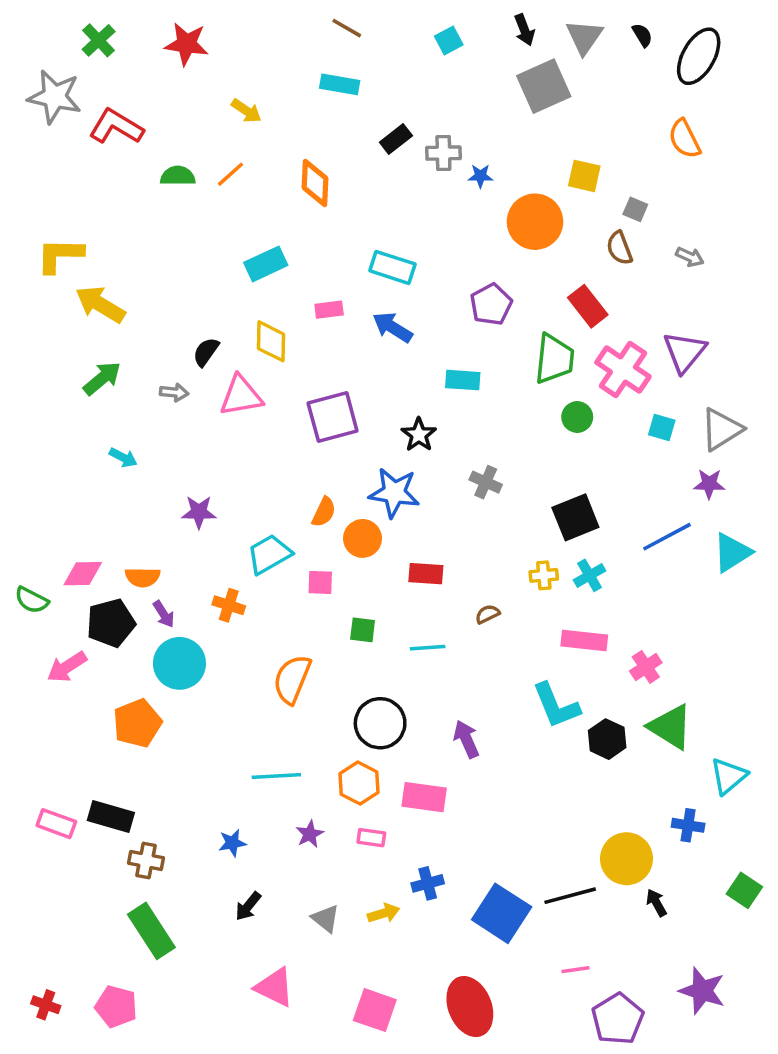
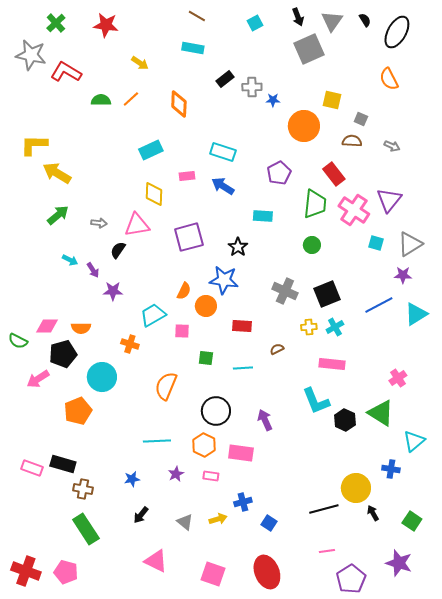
brown semicircle: (619, 248) -> (352, 141), turned 114
black semicircle: (206, 352) -> (118, 250), moved
green circle: (577, 417) -> (312, 245), moved
gray cross: (486, 482) -> (285, 291), moved, size x1.4
purple arrow: (164, 614) -> (93, 270), moved
pink cross: (646, 667) -> (398, 378), moved
green square: (744, 890) -> (412, 521), moved
blue square: (502, 913) -> (269, 523), moved, size x0.5
red cross: (46, 1005) -> (26, 571), size x1.8

